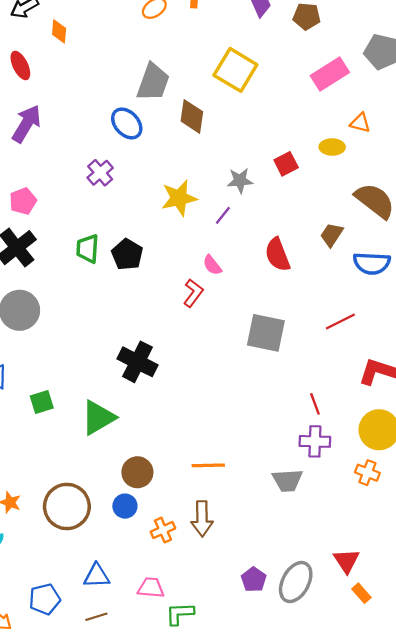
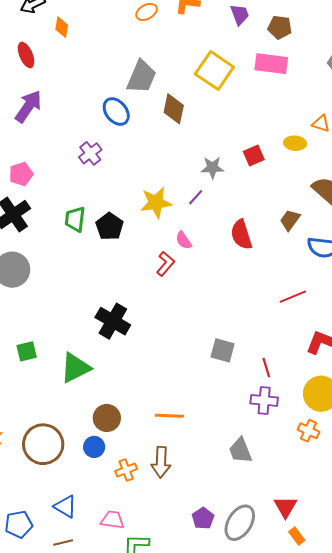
pink rectangle: (330, 74) -> (271, 64), moved, turned 36
yellow star: (179, 198) -> (156, 203), moved
gray square: (266, 333) -> (223, 350), moved, size x0.7
gray trapezoid: (287, 480) -> (240, 450), moved, turned 68
blue triangle: (97, 576) -> (65, 507), turned 30

